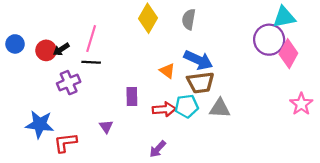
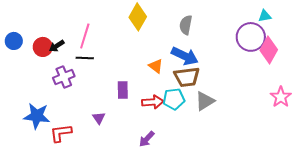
cyan triangle: (284, 17) -> (265, 16), size x0.6
gray semicircle: (189, 19) -> (186, 25), moved
gray triangle: (220, 108) -> (205, 101), turned -35

